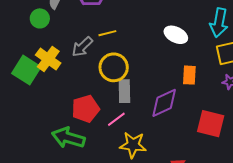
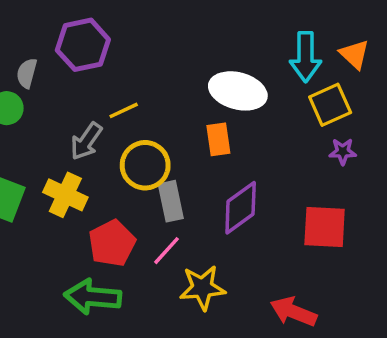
white ellipse: (176, 35) -> (238, 91), size x1.4
yellow cross: (48, 59) -> (65, 195), moved
orange rectangle: (189, 75) -> (218, 139), moved

